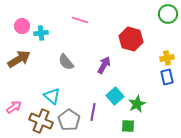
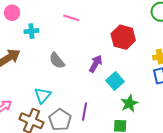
pink circle: (22, 26) -> (12, 13), moved
cyan triangle: (52, 96) -> (43, 95), turned 30
cyan square: (115, 96) -> (115, 81), moved

